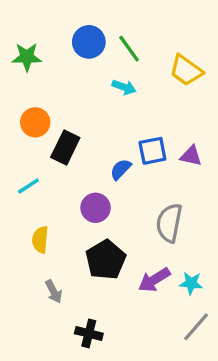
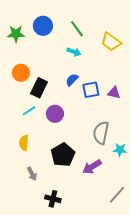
blue circle: (89, 42) -> (43, 26), moved
blue semicircle: (121, 169) -> (72, 80), moved
cyan line: (28, 186) -> (29, 111), moved
purple circle: (96, 208) -> (55, 114), moved
cyan star: (191, 283) -> (120, 150), moved

